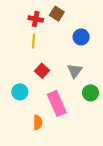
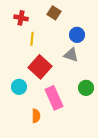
red cross: (36, 19) -> (21, 18), moved
red square: (42, 71) -> (40, 67), size x1.6
gray triangle: (75, 71) -> (71, 55), moved, turned -49

